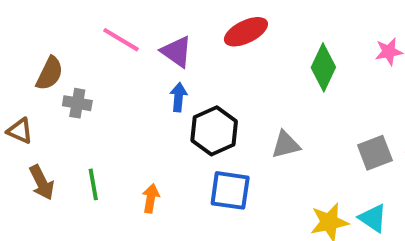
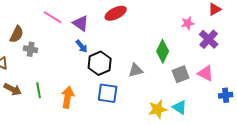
green diamond: (323, 67) -> (163, 51), moved
blue arrow: (179, 97) -> (82, 46), turned 136
brown arrow: (42, 182) -> (13, 89), turned -36
orange arrow: (151, 198) -> (68, 97), size x1.5

